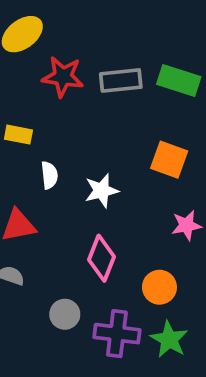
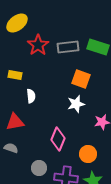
red star: (63, 77) -> (38, 45), turned 30
orange square: (169, 160) -> (81, 79), moved
white star: (101, 191) -> (76, 104), moved

